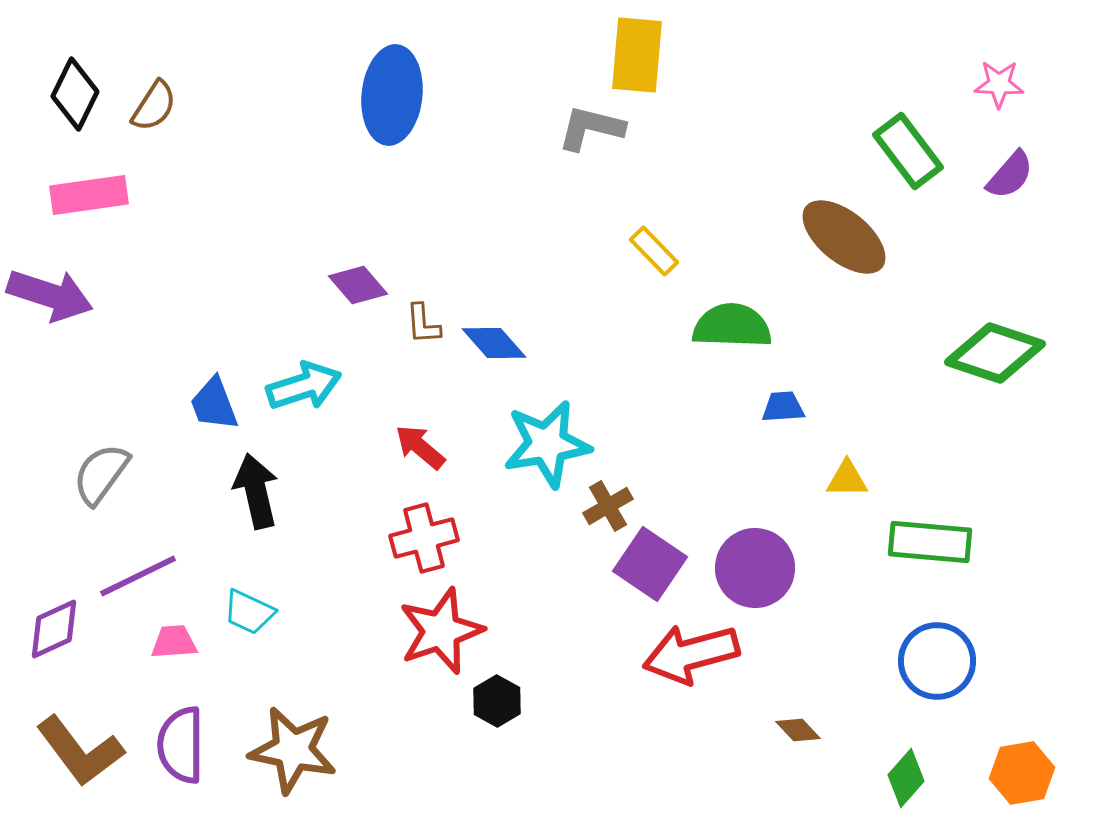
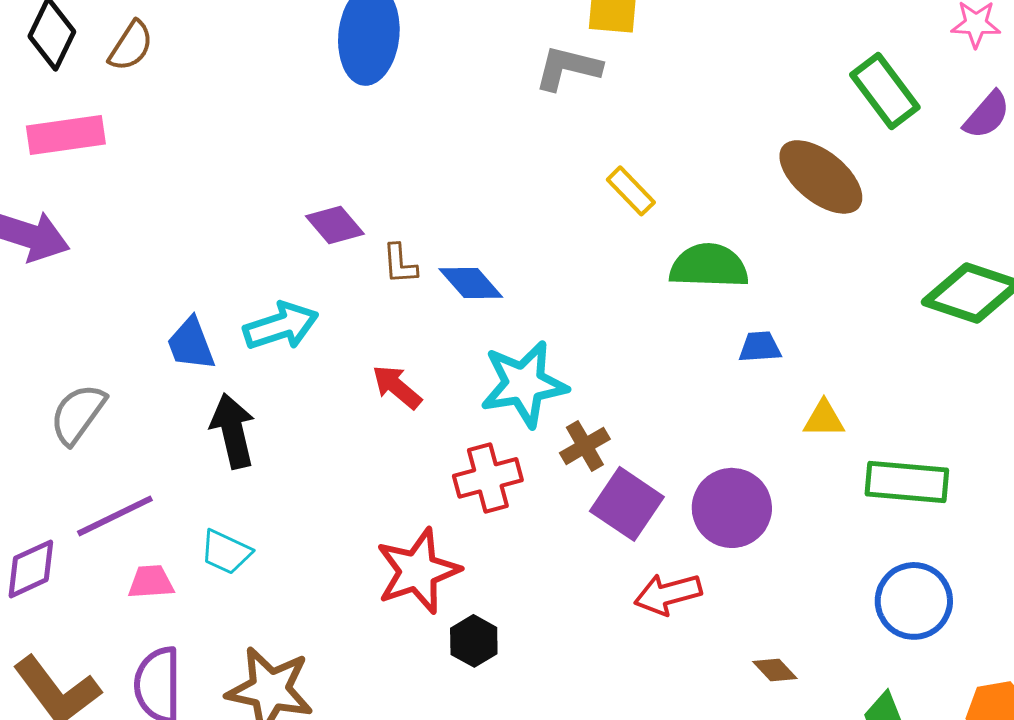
red cross: (424, 538) -> (488, 478), moved
red arrow: (691, 654) -> (668, 594), size x0.7

